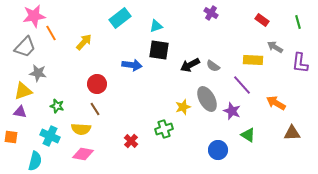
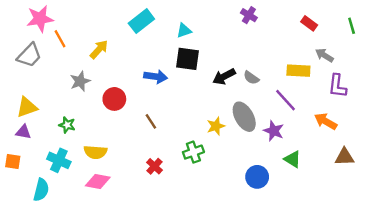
purple L-shape: (300, 63) -> (337, 86), moved
gray star: (38, 73) -> (80, 81), moved, turned -30
brown line: (95, 109) -> (151, 121), moved

